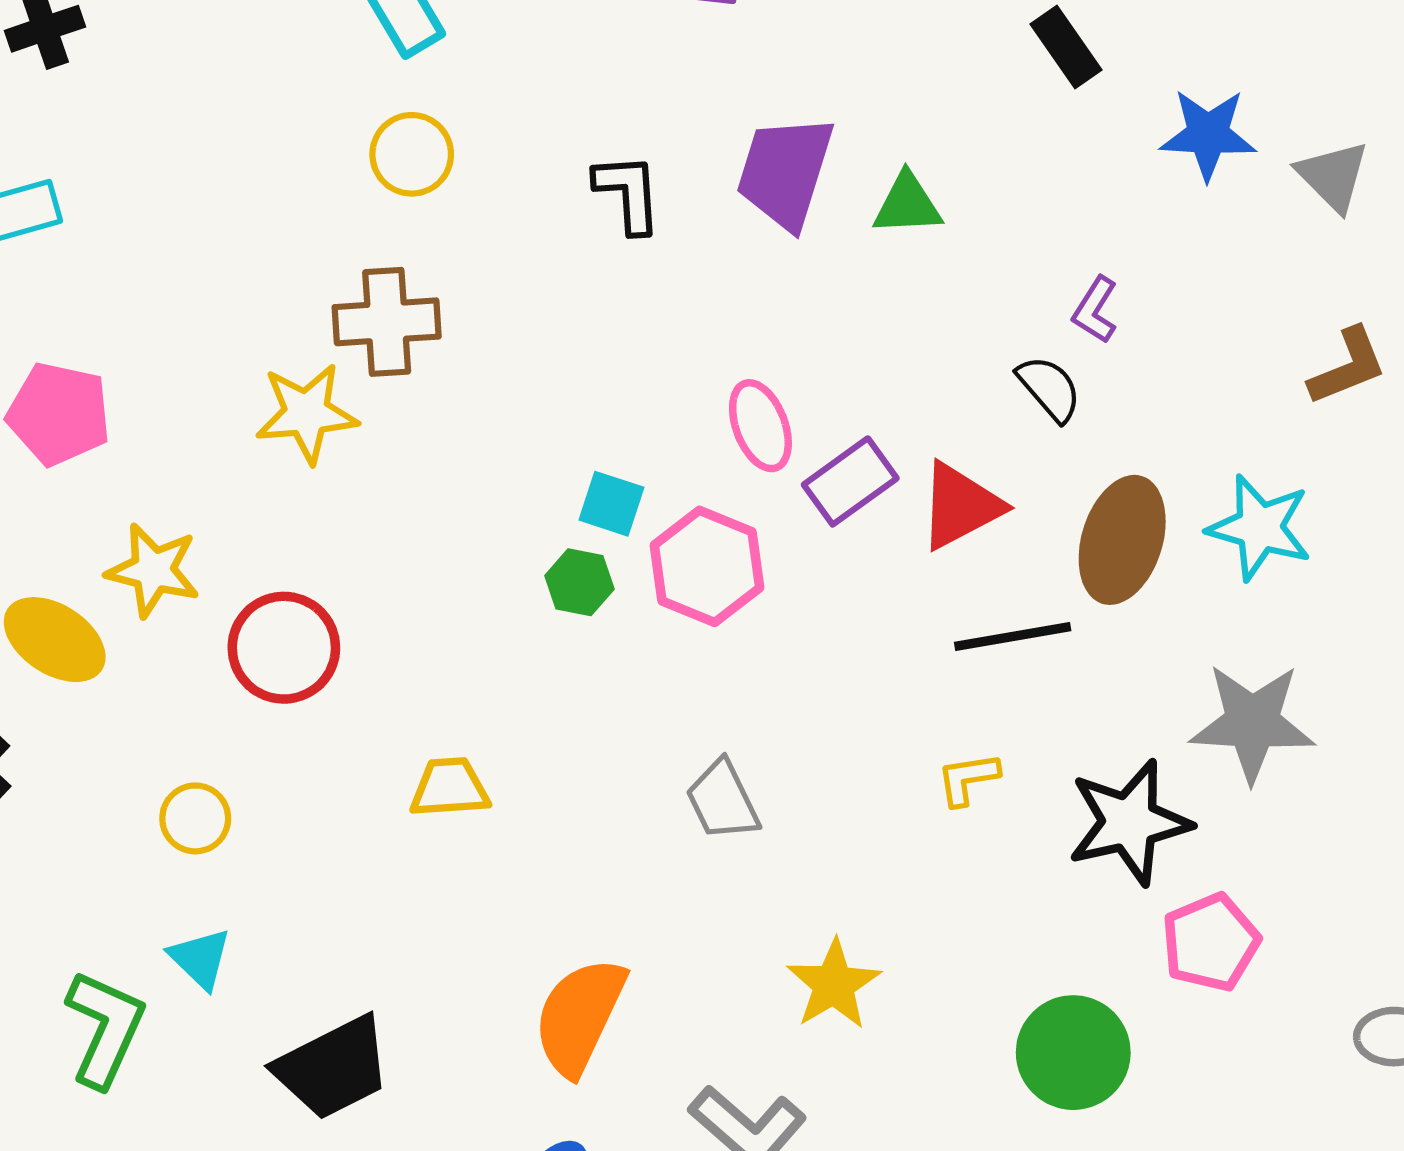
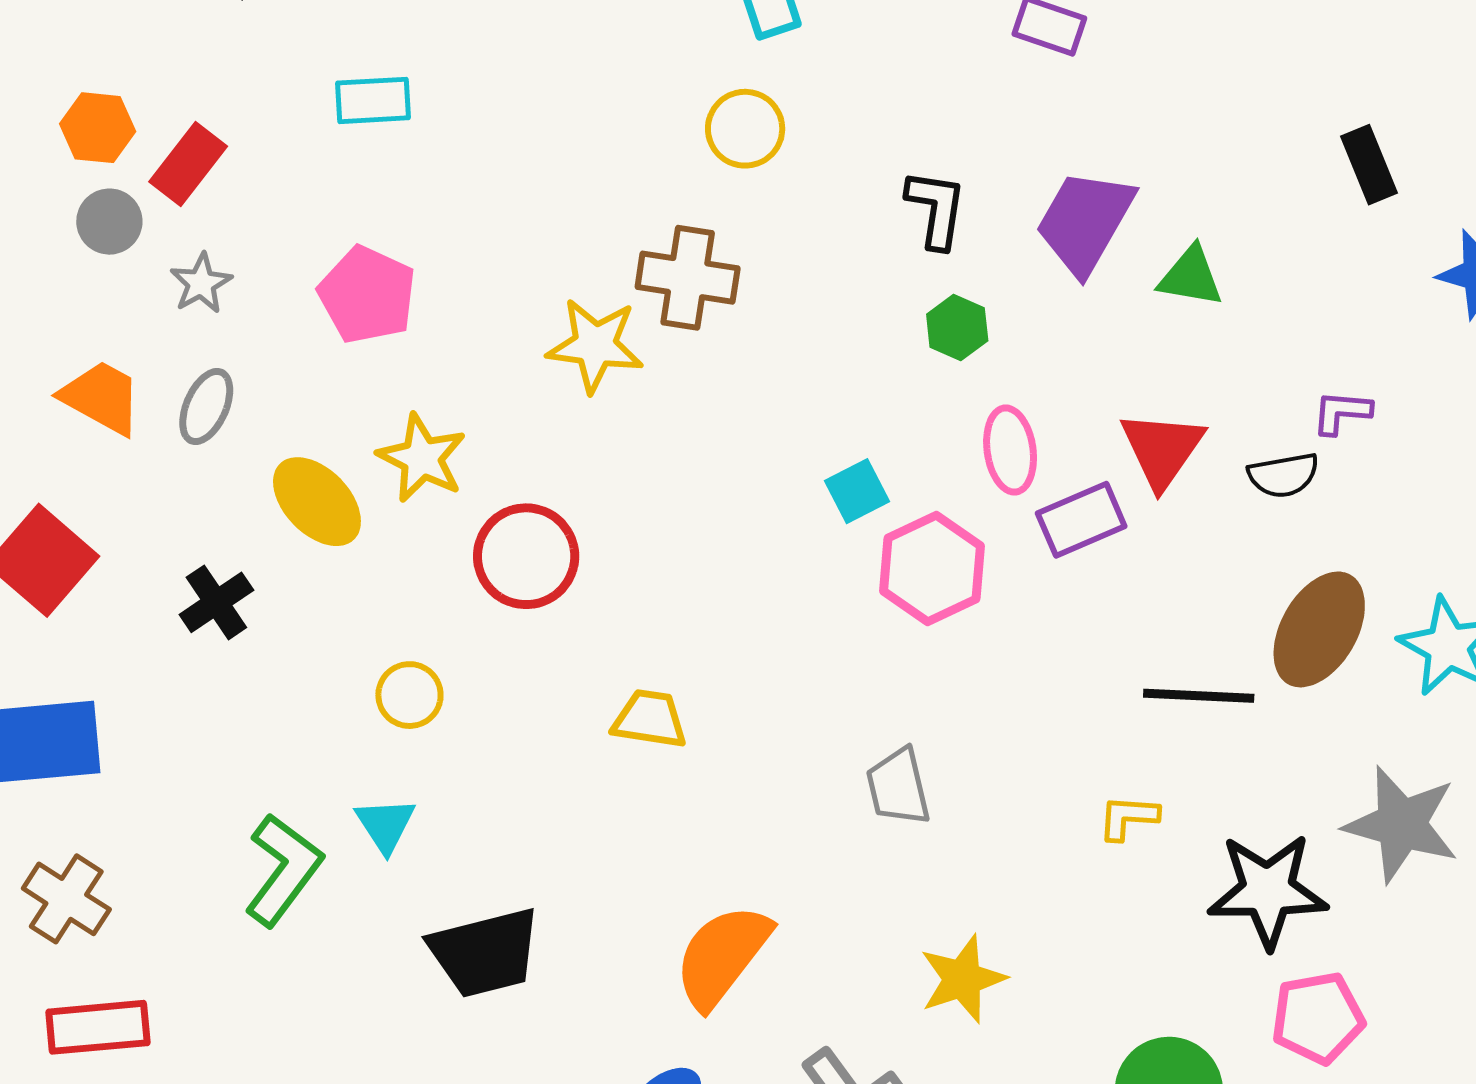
purple L-shape: (1095, 310) -> (1342, 412), turned 50
black semicircle: (1049, 388) -> (1283, 475), turned 108
cyan square: (611, 504) -> (857, 491), turned 32
red triangle: (960, 506) -> (1162, 449), moved, turned -40
green hexagon: (579, 582) -> (957, 327), moved

